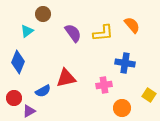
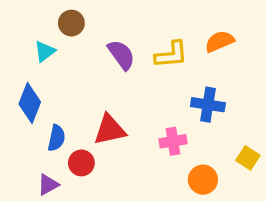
orange semicircle: (132, 25) -> (220, 41), turned -72
blue semicircle: (43, 91) -> (56, 138), moved, turned -49
red circle: (14, 98) -> (81, 163), moved

